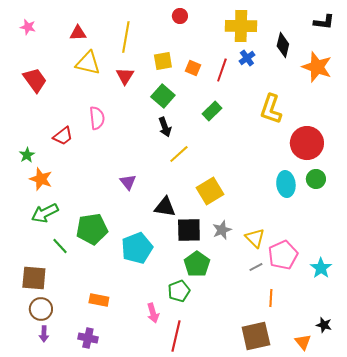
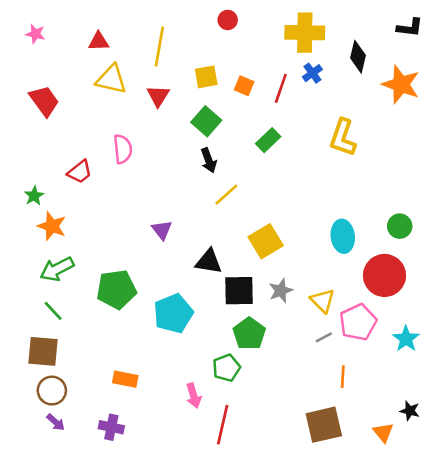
red circle: (307, 143) -> (384, 275), moved
cyan ellipse: (286, 184) -> (343, 236), moved
green line: (60, 246) -> (53, 311), moved
purple arrow: (44, 334) -> (56, 422), turned -49

